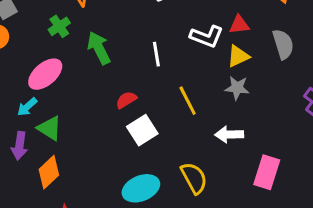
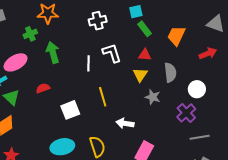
white L-shape: (207, 36) -> (112, 53), moved, turned -140
yellow triangle: (238, 56) -> (140, 75), turned -42
gray star: (237, 88) -> (153, 97), moved
red semicircle: (126, 100) -> (43, 88), moved

